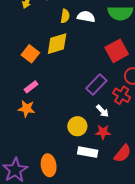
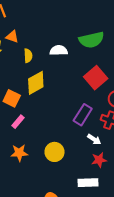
yellow semicircle: (65, 16) -> (28, 56), moved
pink rectangle: (31, 87) -> (18, 122), moved
yellow circle: (77, 126) -> (55, 152), moved

